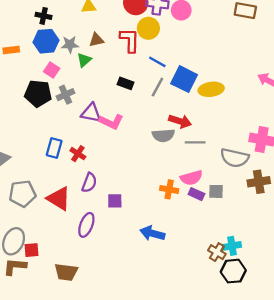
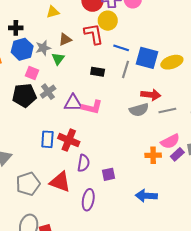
red cross: (78, 154) -> (69, 140), size x1.5
purple rectangle: (196, 194) -> (177, 154), turned -56

